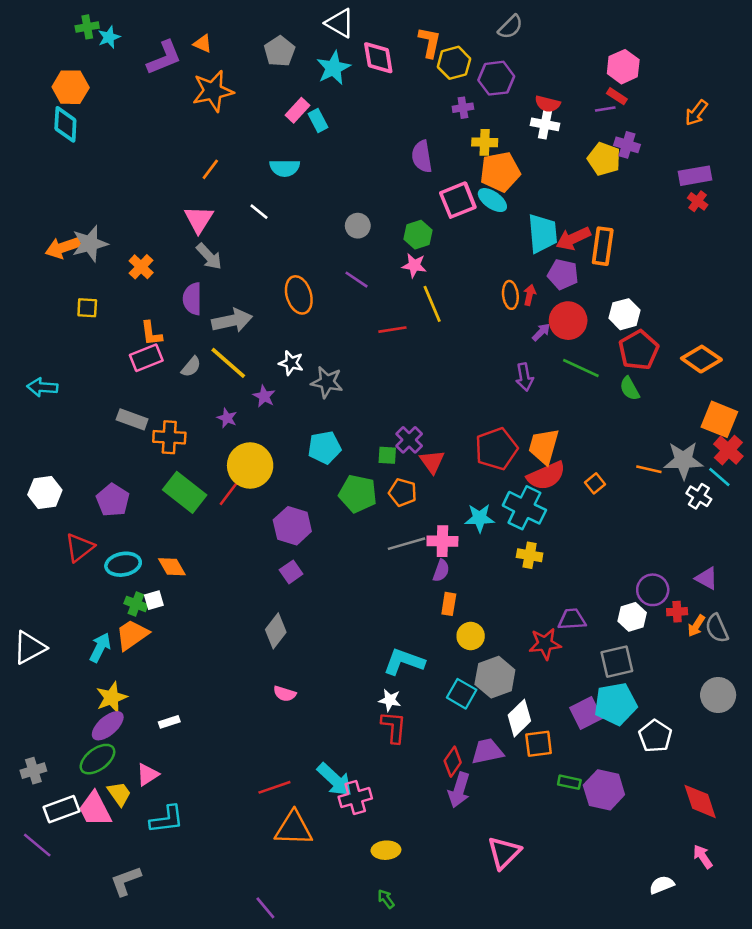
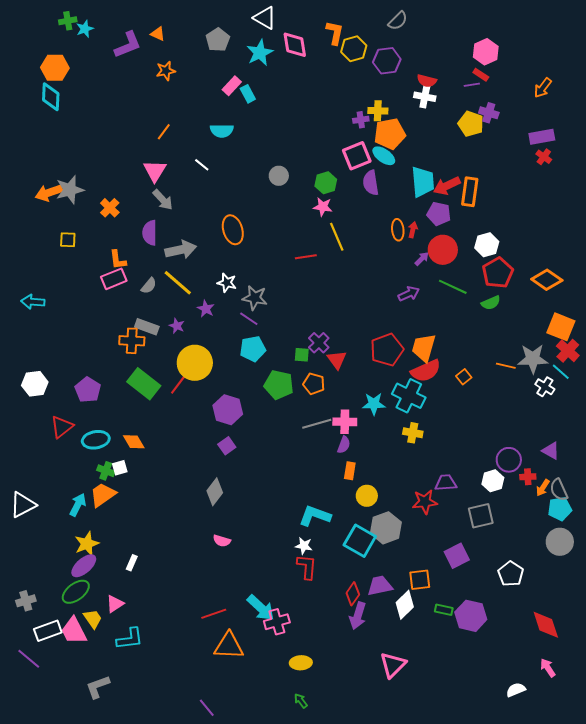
orange star: (213, 91) -> (166, 71), size x0.6
purple cross: (463, 108) -> (361, 120), moved
purple semicircle: (422, 156) -> (371, 183), moved
purple line: (356, 280) -> (249, 319), moved
purple arrow: (524, 377) -> (409, 294), turned -105
green semicircle: (630, 389) -> (491, 303), turned -84
gray rectangle: (132, 419) -> (147, 327), moved
cyan square: (462, 694) -> (360, 541), size x1.4
cyan pentagon: (616, 704) -> (560, 509), moved, size x0.7
white diamond: (519, 718) -> (405, 605), moved
white rectangle: (169, 722) -> (132, 563), turned -49

